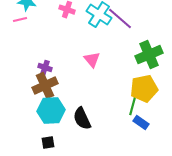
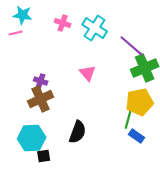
purple line: (120, 19) -> (132, 46), moved
cyan hexagon: (51, 111) -> (32, 138), moved
black semicircle: (82, 119) -> (78, 132), turned -135

